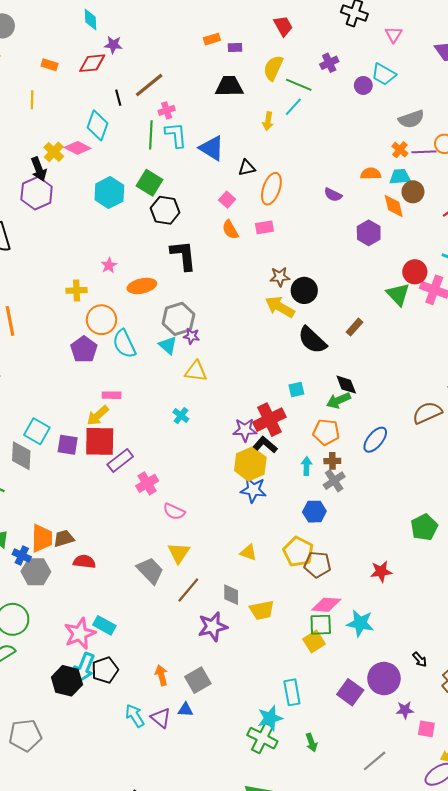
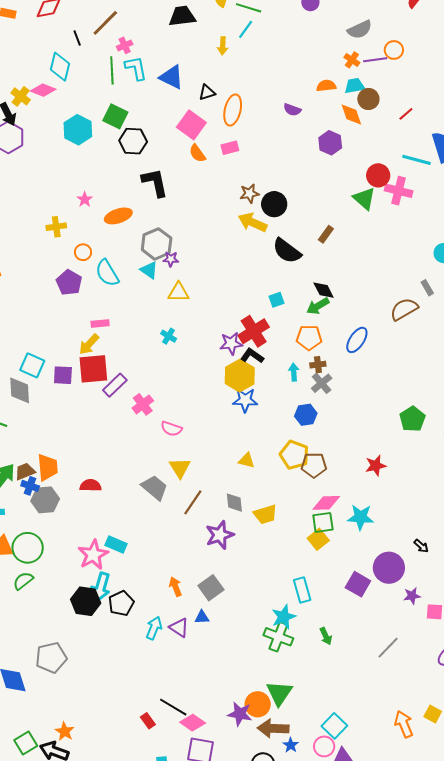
pink square: (227, 200) -> (191, 125), size x1.8
orange circle: (101, 320) -> (83, 252), size x0.6
brown trapezoid: (64, 538) -> (25, 471), moved
black pentagon: (105, 670) -> (121, 603), moved
cyan arrow: (135, 716) -> (154, 628), turned 60

